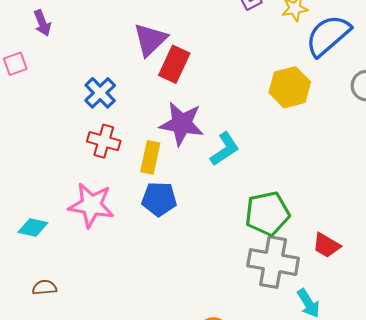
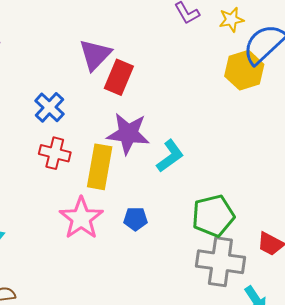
yellow hexagon: (290, 87) -> (244, 70), moved
yellow rectangle: (150, 157) -> (100, 167), size x1.4
blue pentagon: (159, 199) -> (135, 219), moved, size x0.7
pink star: (91, 205) -> (81, 218), moved, turned 30

